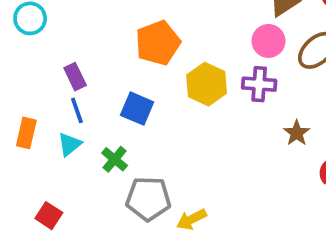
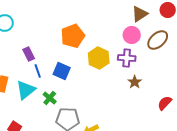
blue line: (77, 110) -> (38, 71), moved
brown star: (297, 133) -> (135, 82), moved
cyan triangle: (69, 144) -> (26, 90), size x1.5

